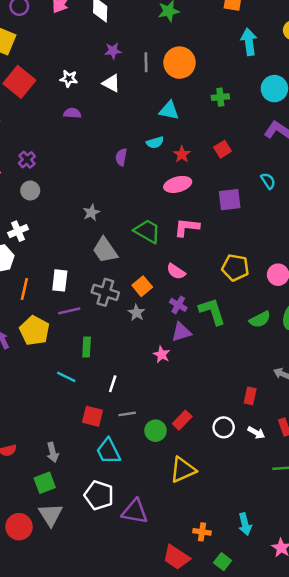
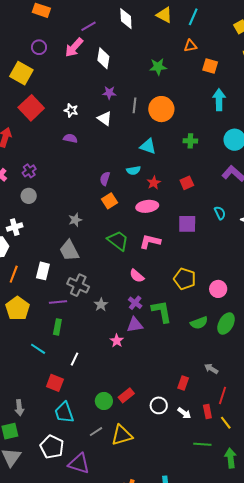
gray trapezoid: (105, 250) -> (69, 251), moved
orange square: (142, 286) -> (109, 201), moved
purple line: (69, 311) -> (58, 302), moved
gray line: (127, 414) -> (96, 432), moved, turned -32

